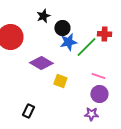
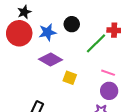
black star: (43, 16) -> (24, 12), moved
blue star: (68, 42) -> (47, 32), moved

